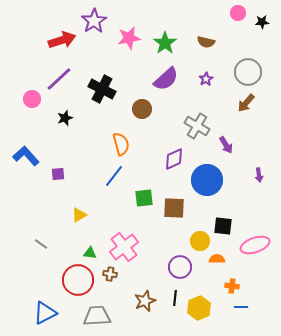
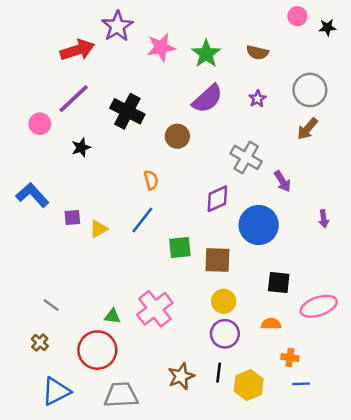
orange semicircle: (121, 144) -> (151, 180), size x0.7
yellow triangle: (79, 215) -> (99, 229), moved
yellow circle: (200, 241) -> (224, 301), moved
brown cross: (110, 274) -> (40, 343), moved, turned 32

